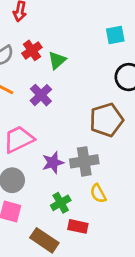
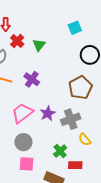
red cross: (32, 50) -> (17, 41), moved
green triangle: (57, 60) -> (39, 45), moved
purple star: (53, 163) -> (48, 113), moved

